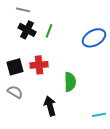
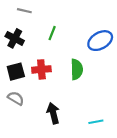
black cross: (27, 30) -> (15, 38), moved
green semicircle: (70, 82) -> (77, 69), moved
cyan line: (99, 115) -> (96, 122), moved

